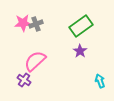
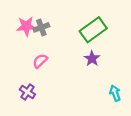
pink semicircle: (35, 61) -> (40, 61), moved, size x0.6

